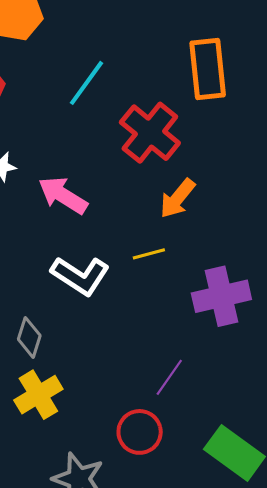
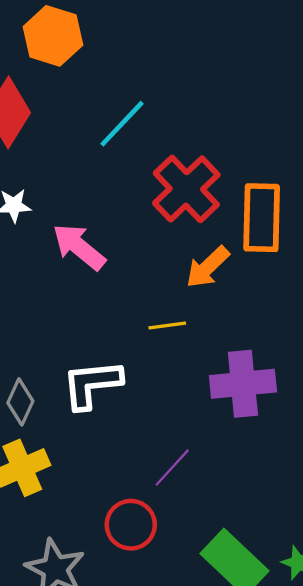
orange rectangle: (208, 69) -> (262, 218), moved
white L-shape: (80, 276) -> (92, 384), moved, turned 134

